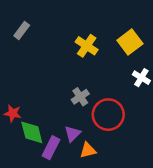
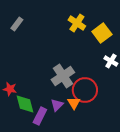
yellow cross: (87, 46) -> (77, 23), moved
gray cross: (80, 97) -> (63, 76), size x1.6
orange triangle: (88, 150) -> (74, 103), moved, turned -48

